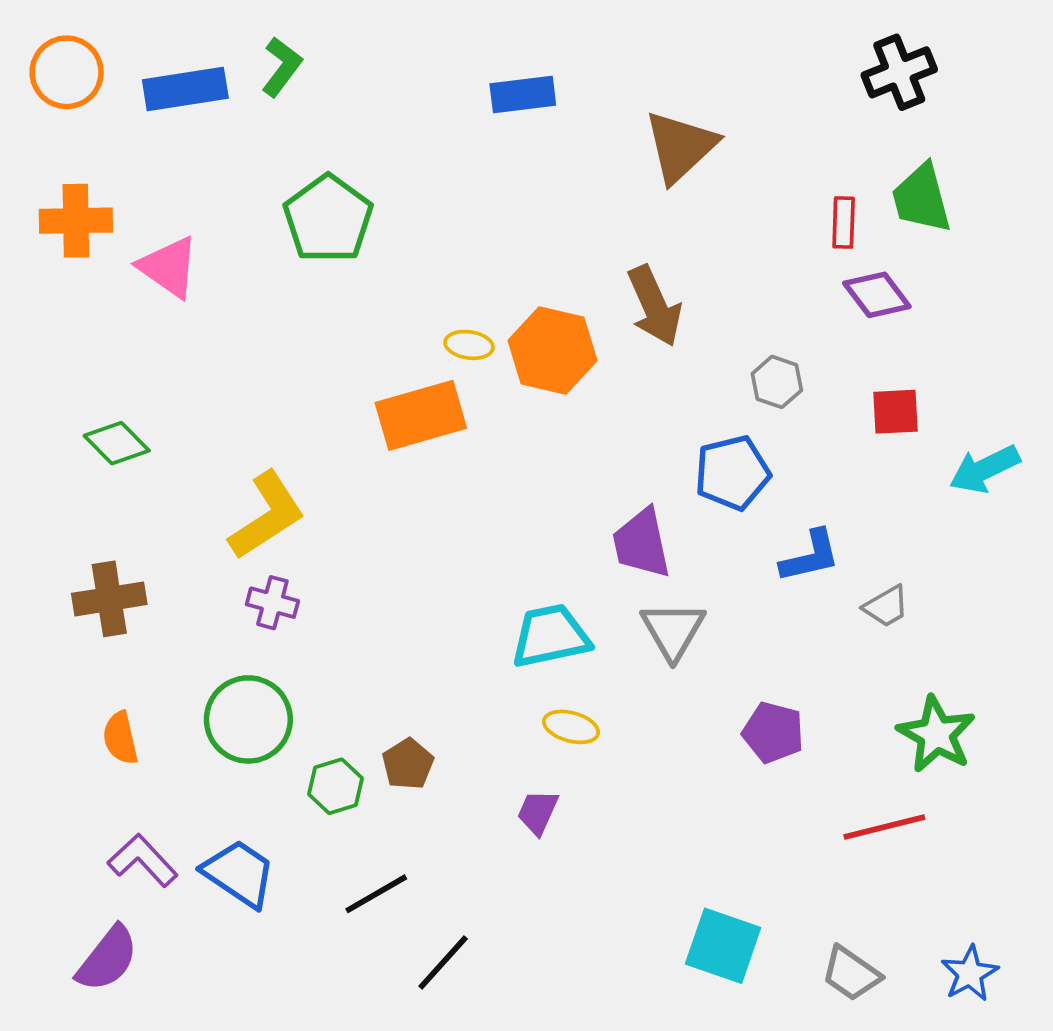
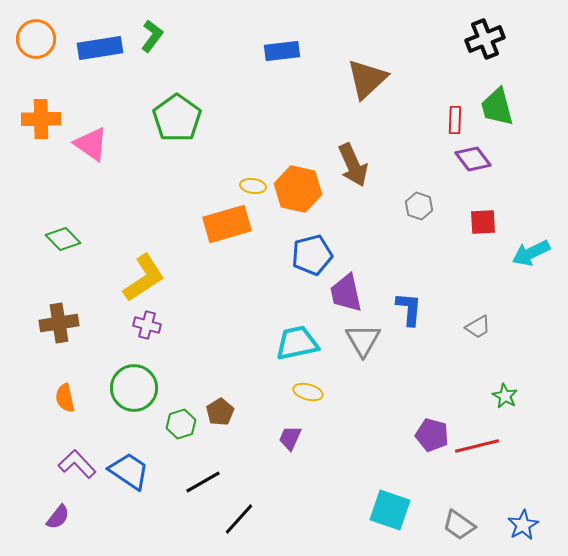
blue pentagon: (732, 473) -> (312, 255), moved
blue L-shape: (810, 556) -> (409, 309), moved, turned -72
purple pentagon: (773, 732) -> (432, 435), moved
green star: (936, 734) -> (505, 396), size x0.6
purple semicircle: (107, 959) -> (58, 517), size x0.7

